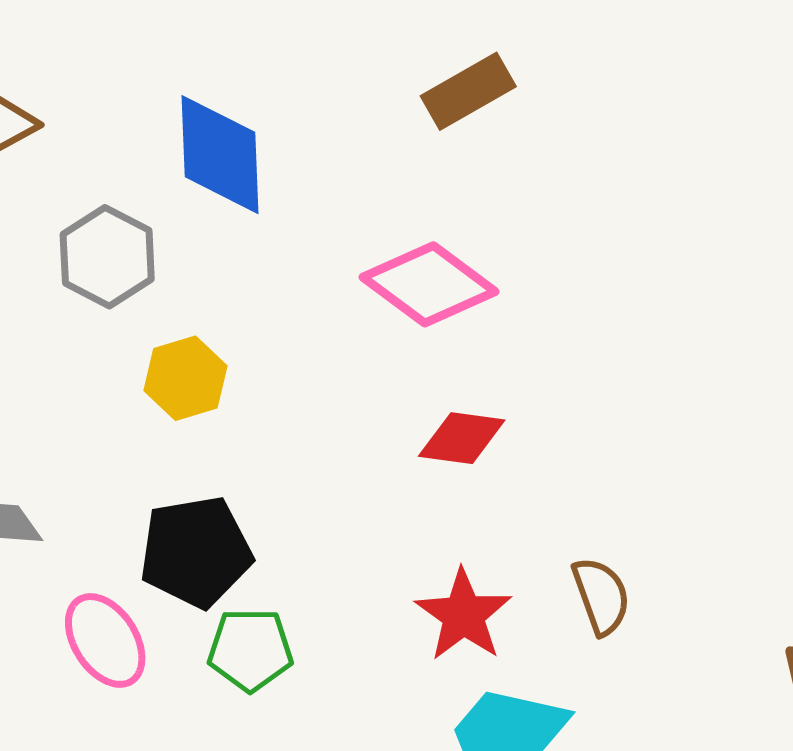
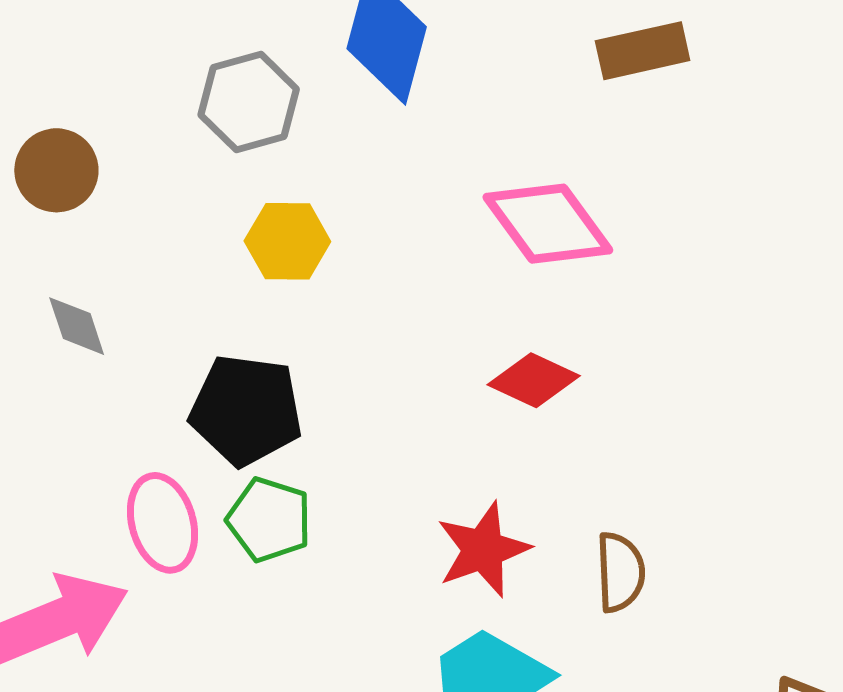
pink ellipse: (105, 640) -> (162, 523), moved

